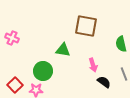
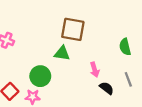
brown square: (86, 26) -> (73, 29), moved

